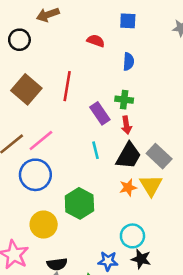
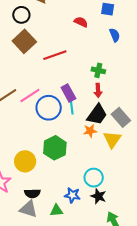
blue semicircle: (129, 62) -> (115, 35), moved, turned -32
red line: (67, 86) -> (55, 55), turned 55
brown square: (26, 89) -> (24, 41), moved
purple rectangle: (100, 113) -> (68, 93), moved
blue circle: (35, 175) -> (49, 108), moved
orange star: (128, 188) -> (90, 131), moved

